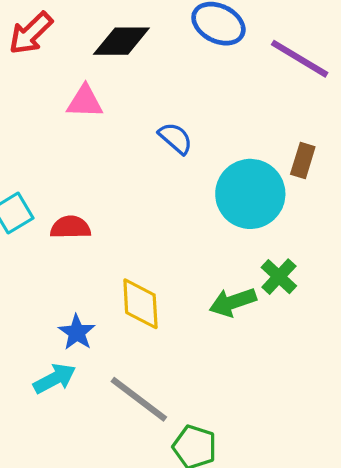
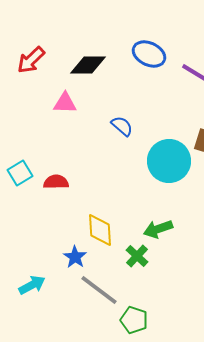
green cross: (279, 277) -> (137, 256), moved
blue star: (77, 332) -> (75, 257), moved
cyan arrow: (55, 379) -> (32, 285), moved

